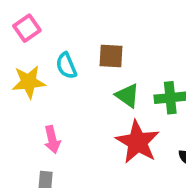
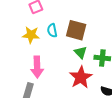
brown square: (111, 56) -> (76, 30), size x1.5
pink arrow: (52, 140) -> (37, 67), size x1.5

